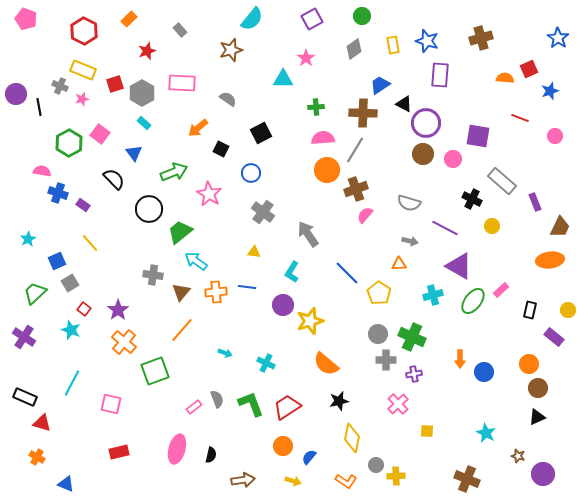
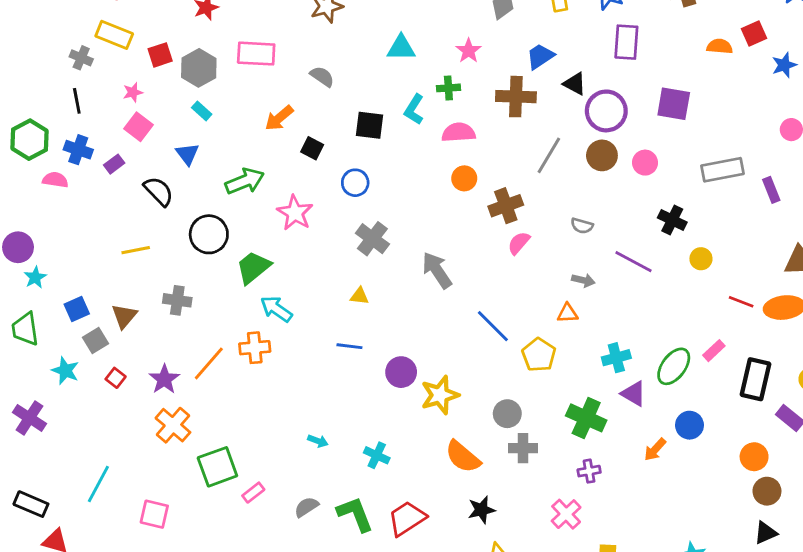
pink star: (306, 58) -> (469, 51), moved
purple circle: (16, 94) -> (18, 247), moved
pink star: (82, 99) -> (133, 92), moved
black line: (39, 107) -> (77, 101), moved
red line: (520, 118) -> (741, 302), moved
black square: (261, 133) -> (370, 125), turned 35
purple square: (478, 136) -> (674, 104), moved
green hexagon: (69, 143) -> (29, 140), moved
gray line: (355, 150) -> (549, 155), moved
orange circle: (327, 170) -> (464, 178), size x0.7
gray rectangle: (502, 181) -> (722, 170), moved, turned -52
blue cross: (58, 193) -> (78, 150), moved
purple rectangle: (535, 202) -> (771, 190), moved
gray semicircle: (409, 203) -> (582, 226), size x0.7
purple rectangle: (83, 205) -> (114, 164), moved, turned -72
yellow line: (90, 243) -> (136, 250), moved, turned -60
purple triangle: (459, 266) -> (634, 394), moved, size x0.7
cyan L-shape: (292, 272) -> (414, 110), moved
gray cross: (153, 275) -> (177, 300), moved
brown triangle: (181, 292) -> (124, 316), moved
orange cross: (216, 292) -> (255, 348), moved
green trapezoid: (35, 293) -> (25, 329), moved, turned -55
black rectangle: (530, 310) -> (755, 379), size x1.6
cyan star: (71, 330) -> (65, 371), moved
orange line: (182, 330) -> (209, 363), moved
gray circle: (378, 334) -> (507, 414), moved
orange arrow: (460, 359) -> (655, 450), turned 42
gray cross: (386, 360) -> (523, 448), moved
blue circle: (484, 372) -> (689, 425), moved
gray semicircle: (217, 399) -> (306, 507), turned -102
pink rectangle: (194, 407) -> (253, 493), moved

